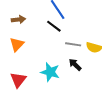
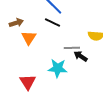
orange triangle: (17, 44) -> (29, 38), moved
gray line: (73, 44) -> (72, 48), moved

